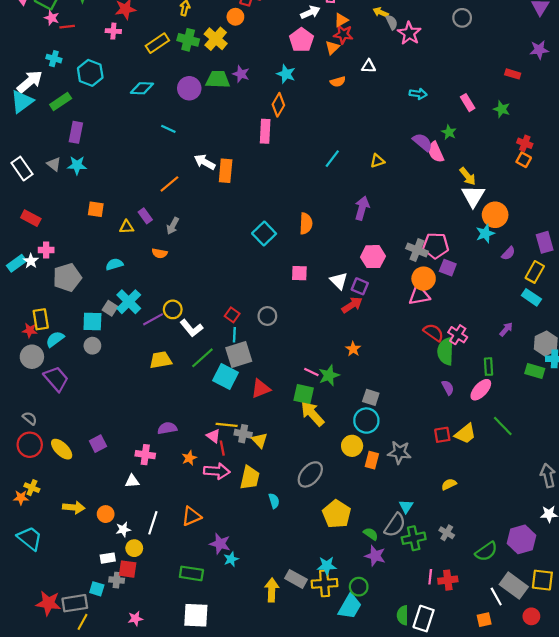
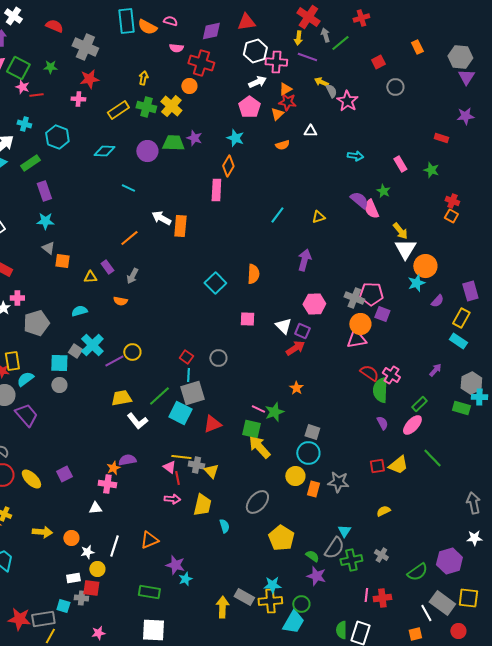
purple rectangle: (76, 132) -> (44, 191), turned -30
gray triangle: (54, 164) -> (48, 248), moved
white L-shape: (191, 328) -> (137, 421), moved
green rectangle: (488, 367) -> (419, 404), turned 49
orange star: (189, 458) -> (113, 468), moved
pink arrow: (217, 471) -> (172, 499), size x0.7

